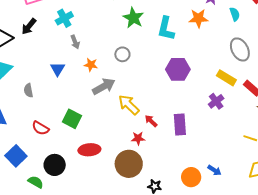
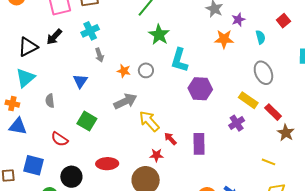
cyan L-shape: (166, 29) -> (179, 60), moved
orange star: (91, 65) -> (124, 71), moved
green square: (72, 119) -> (87, 121), moved
blue square: (16, 156) -> (34, 165), turned -35

